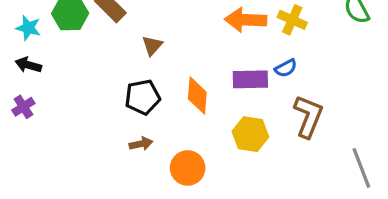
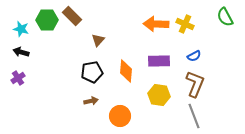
blue semicircle: (286, 68) -> (194, 56), moved
gray line: (361, 168) -> (194, 116), moved

